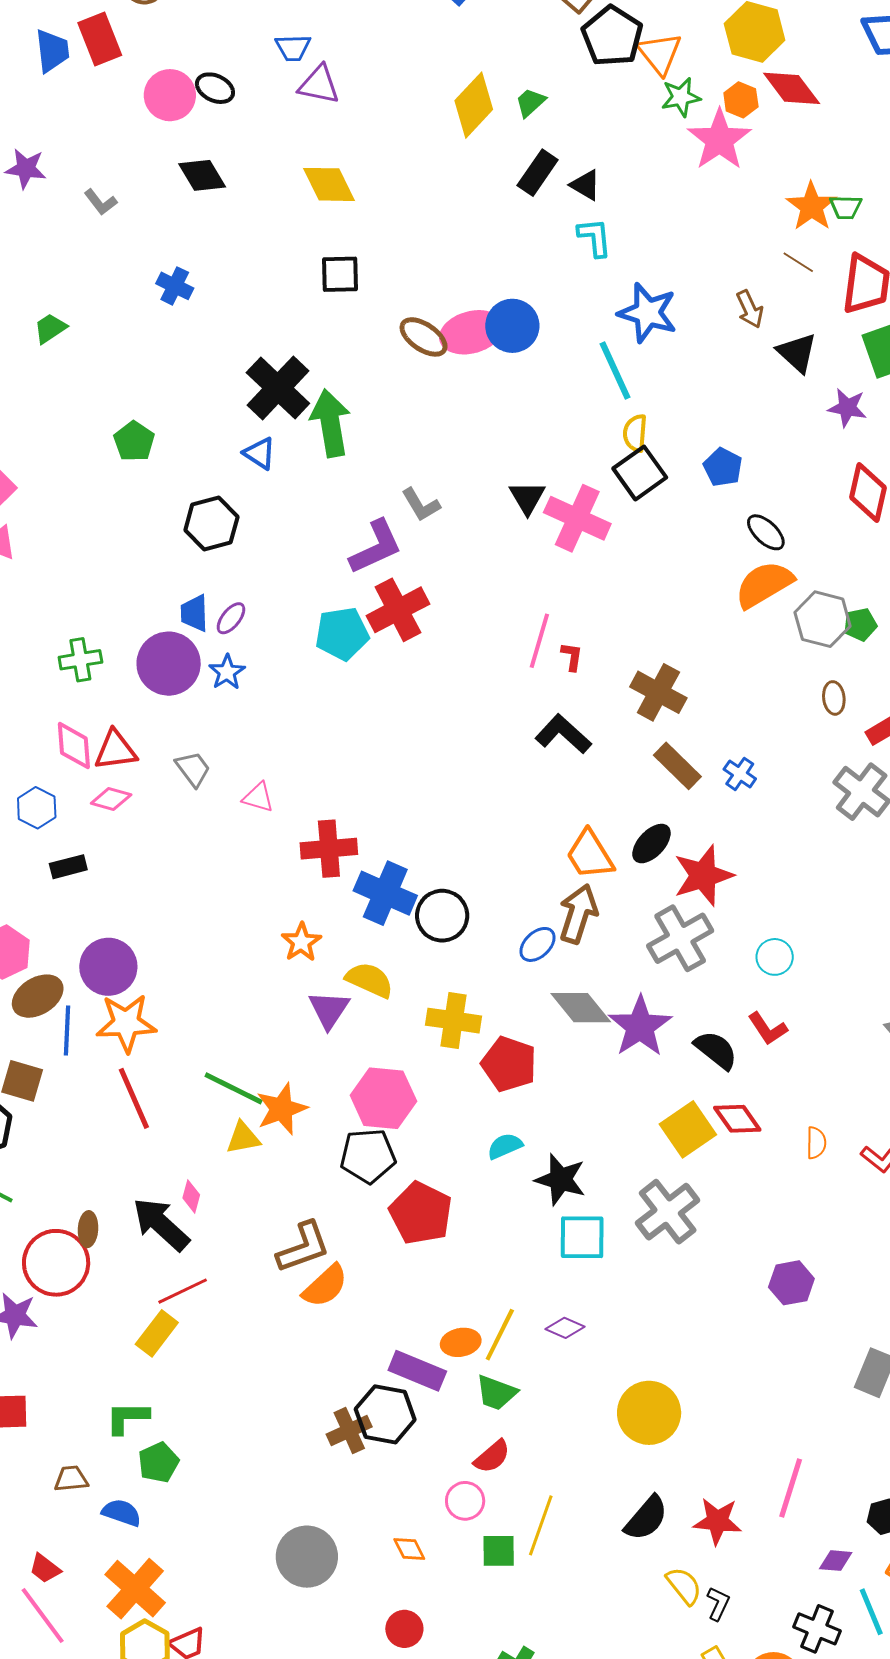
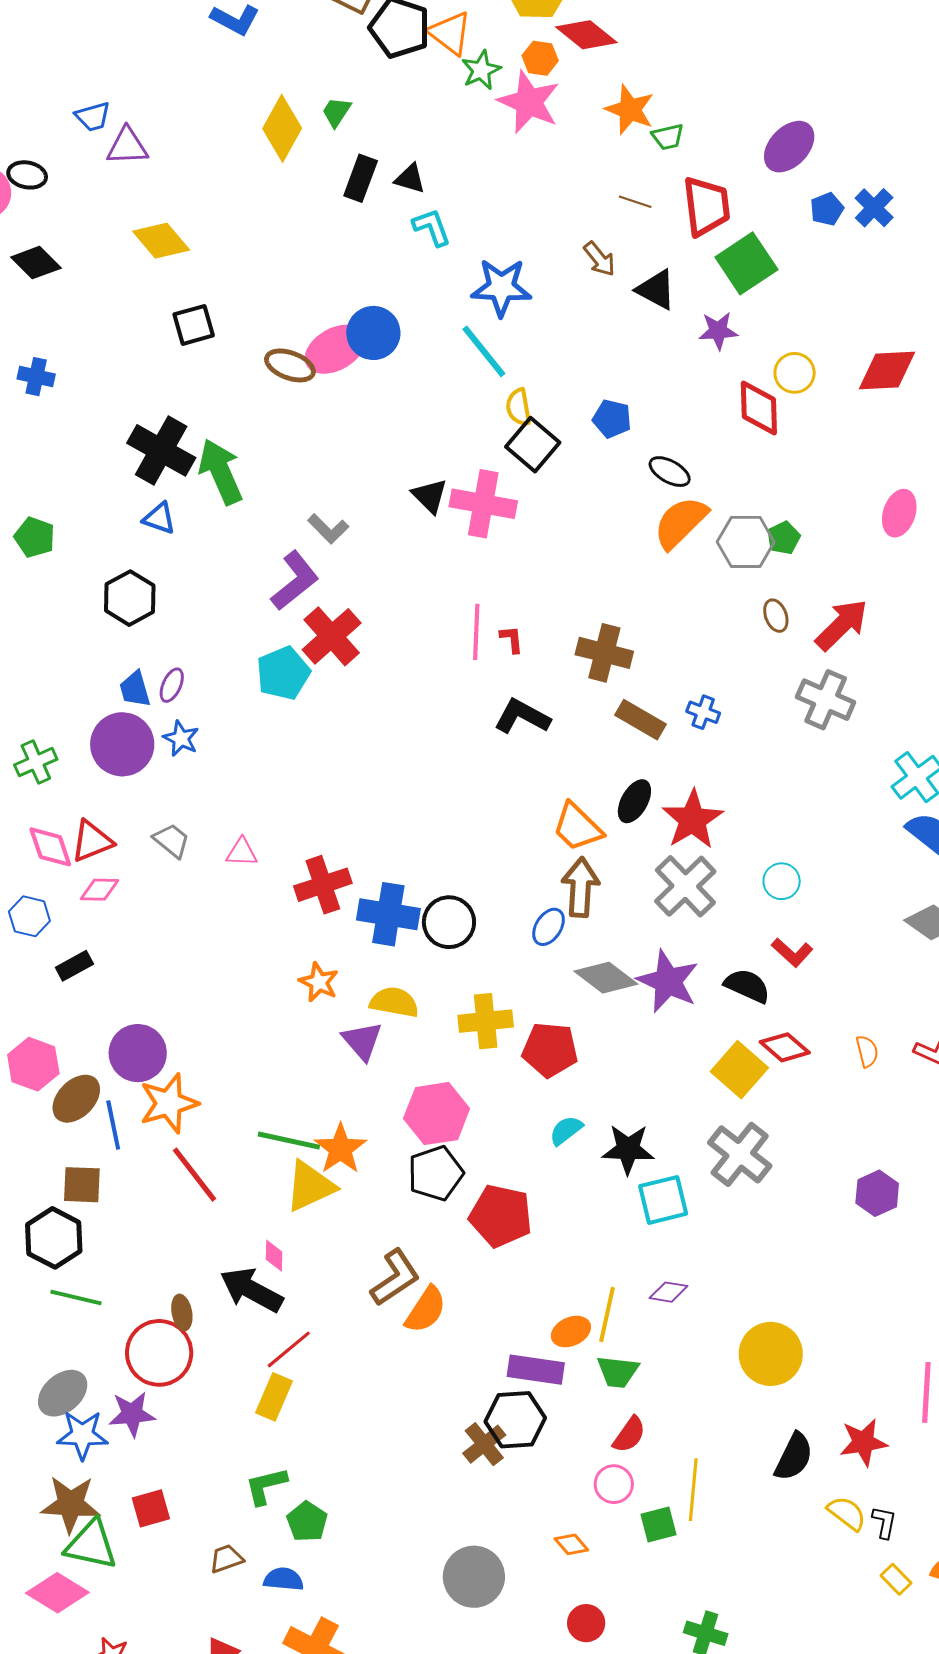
orange star: (812, 206) -> (630, 110), moved
yellow triangle: (243, 1138) -> (310, 1186), size x1.5

